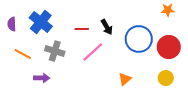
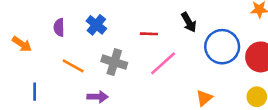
blue cross: (41, 22) -> (96, 25), size x0.7
black arrow: (107, 27) -> (189, 22), moved

